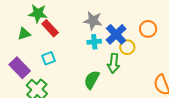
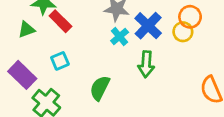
cyan cross: (94, 42) -> (120, 37), turned -32
yellow circle: (127, 47) -> (183, 32), moved
green semicircle: (92, 80) -> (100, 88), moved

